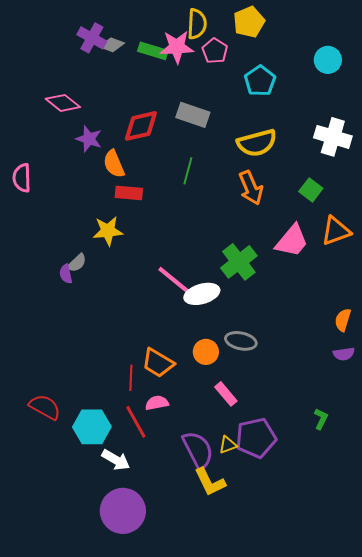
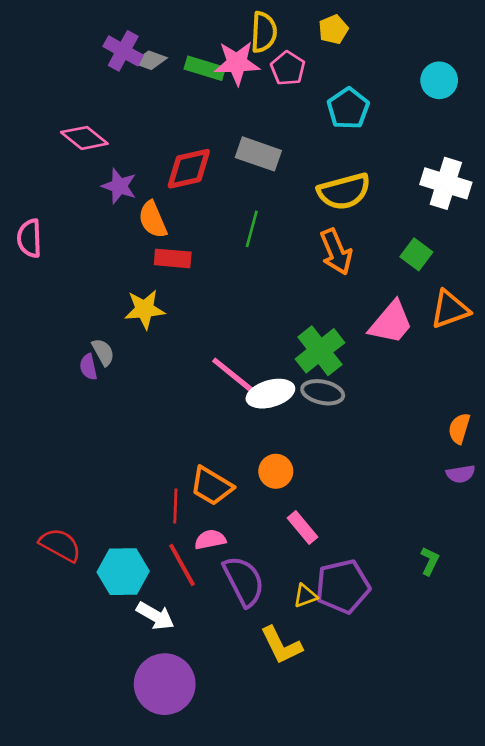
yellow pentagon: (249, 22) -> (333, 29), size x0.7
gray semicircle: (77, 263) -> (103, 352), turned -75
gray ellipse: (241, 341) -> (323, 392), moved
purple semicircle: (198, 450) -> (244, 581), moved

